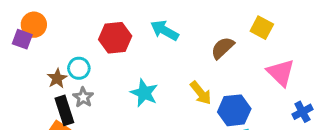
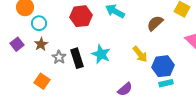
purple square: (22, 39) -> (17, 44), moved, turned 32
cyan circle: (79, 68) -> (39, 23), moved
black rectangle: (64, 110) -> (77, 58), moved

